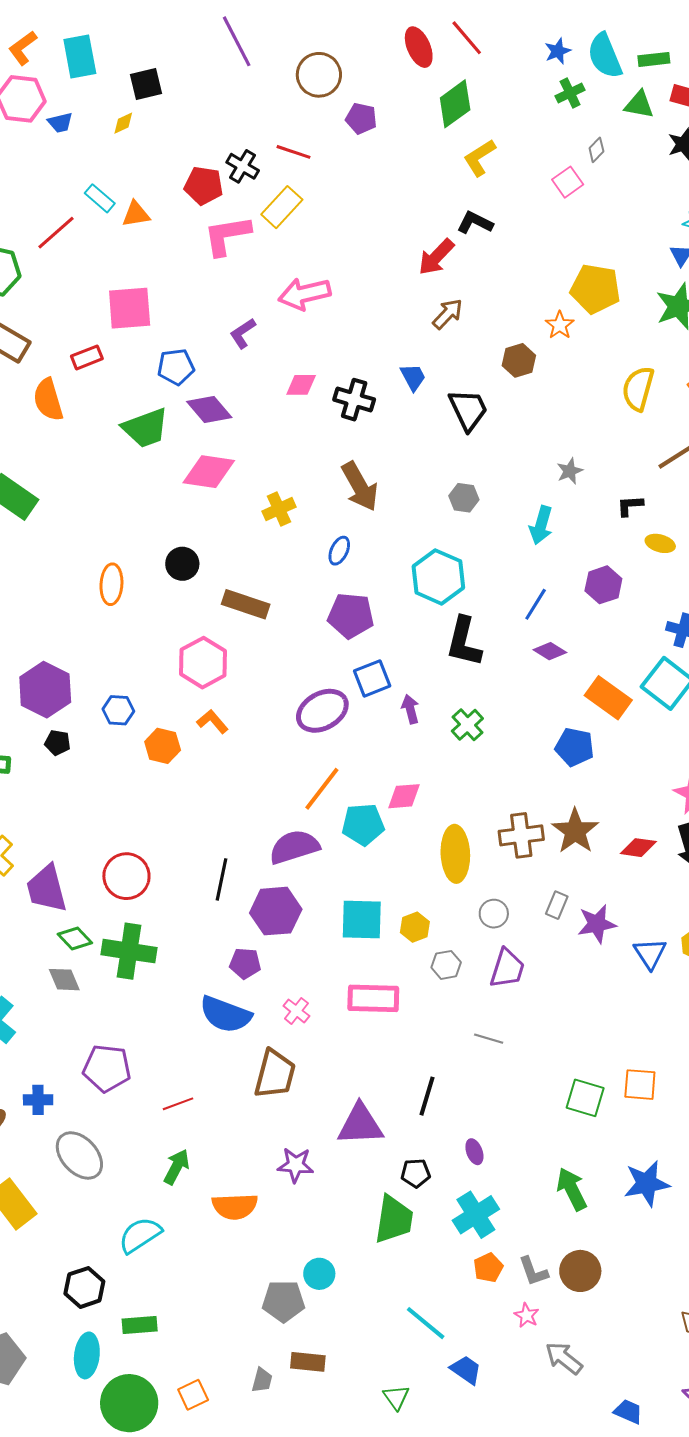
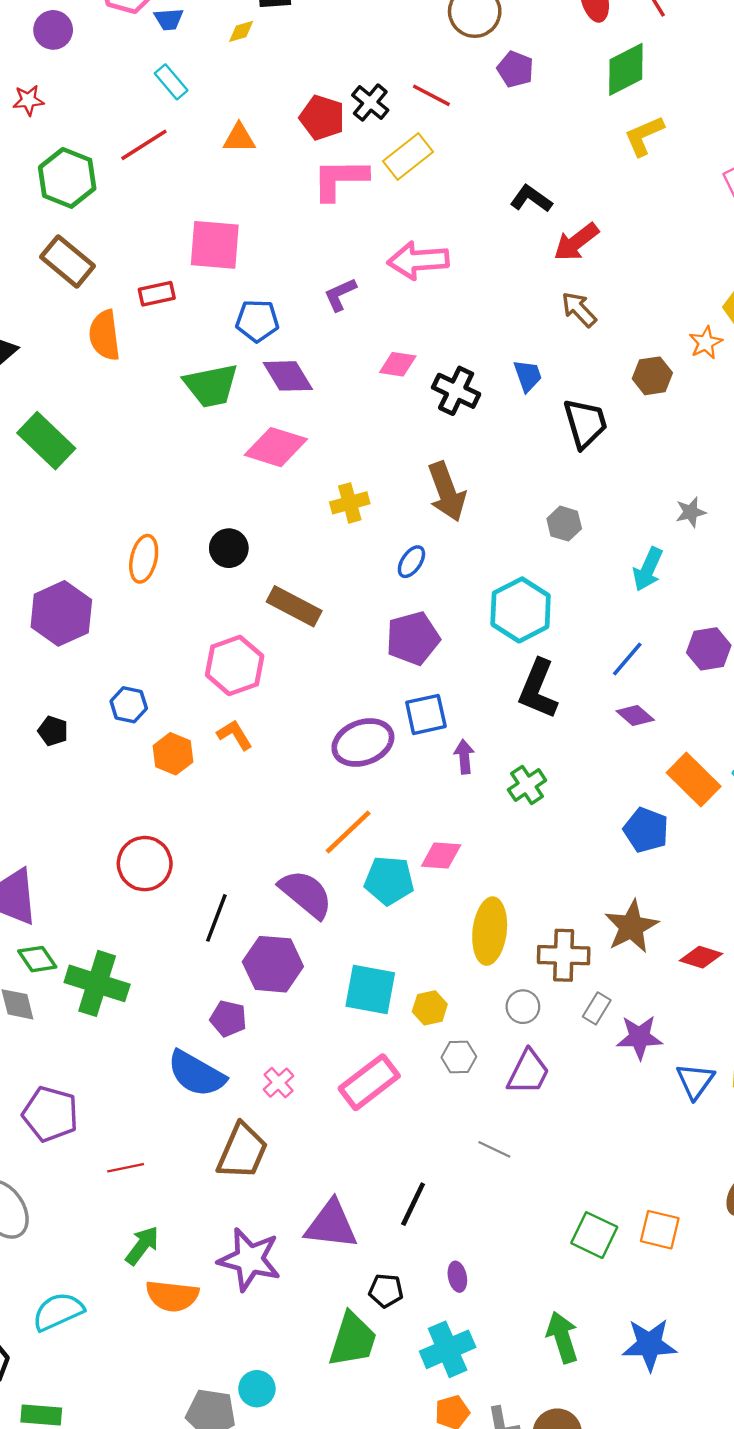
cyan rectangle: (100, 198) -> (171, 82), moved
black L-shape: (475, 223) -> (531, 199), moved
brown arrow: (448, 314) -> (579, 309), turned -96
purple pentagon: (351, 616) -> (413, 638), turned -30
purple hexagon: (45, 690) -> (61, 613), moved
brown cross: (521, 835) -> (564, 955), moved
purple semicircle: (294, 847) -> (306, 894), turned 48
red circle: (126, 876) -> (145, 864), moved
pink rectangle: (373, 998) -> (369, 1082), turned -48
purple star: (296, 1165) -> (249, 1259), size x1.5
green arrow: (177, 1167) -> (142, 1245), moved

